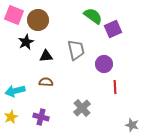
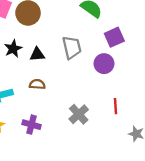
purple square: (113, 29) -> (114, 37), moved
black star: (26, 42) -> (13, 49), moved
red line: (115, 87) -> (115, 106), moved

